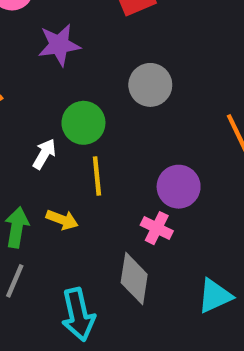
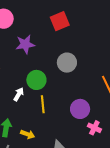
yellow arrow: (62, 220) -> (28, 134), moved
pink cross: (157, 228) -> (94, 128), moved

